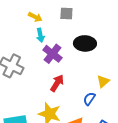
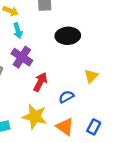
purple cross: (52, 54) -> (22, 57), moved
blue semicircle: (89, 99) -> (66, 97), moved, turned 32

